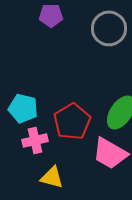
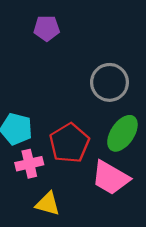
gray circle: (109, 28) -> (109, 82), moved

